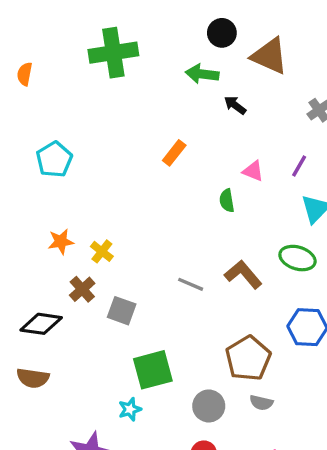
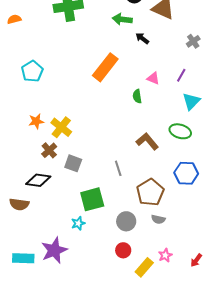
orange semicircle: (25, 74) -> (14, 19), turned 64
orange rectangle: (174, 153) -> (105, 67), size x1.8
yellow cross: (102, 251) -> (61, 127), size x1.5
gray line: (191, 284) -> (118, 168), moved, turned 49
black diamond: (41, 324) -> (38, 180), moved

